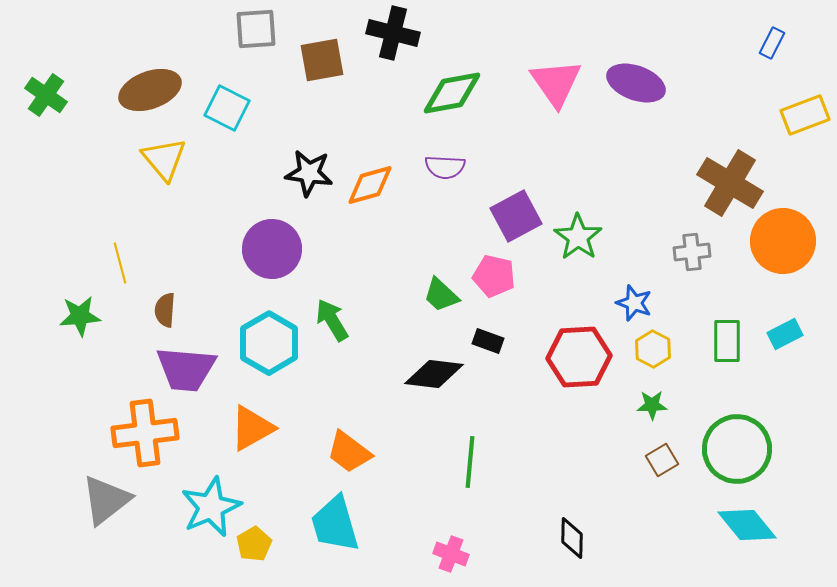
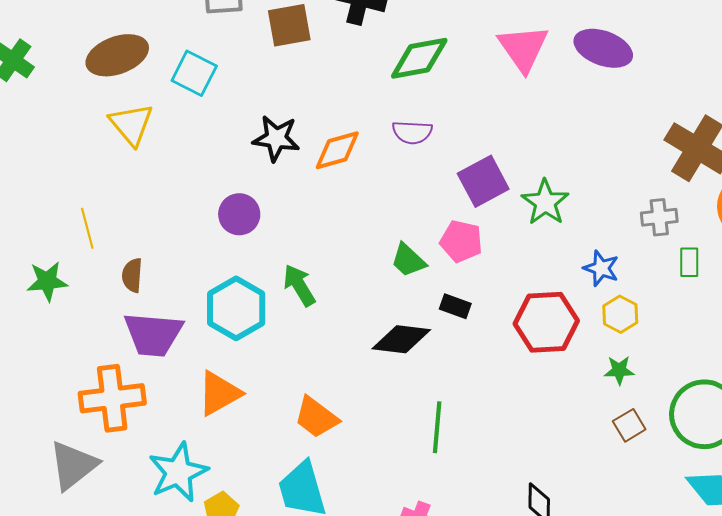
purple circle: (272, 249) -> (239, 214), size x0.7
green rectangle: (727, 341) -> (689, 262), moved, size x0.7

